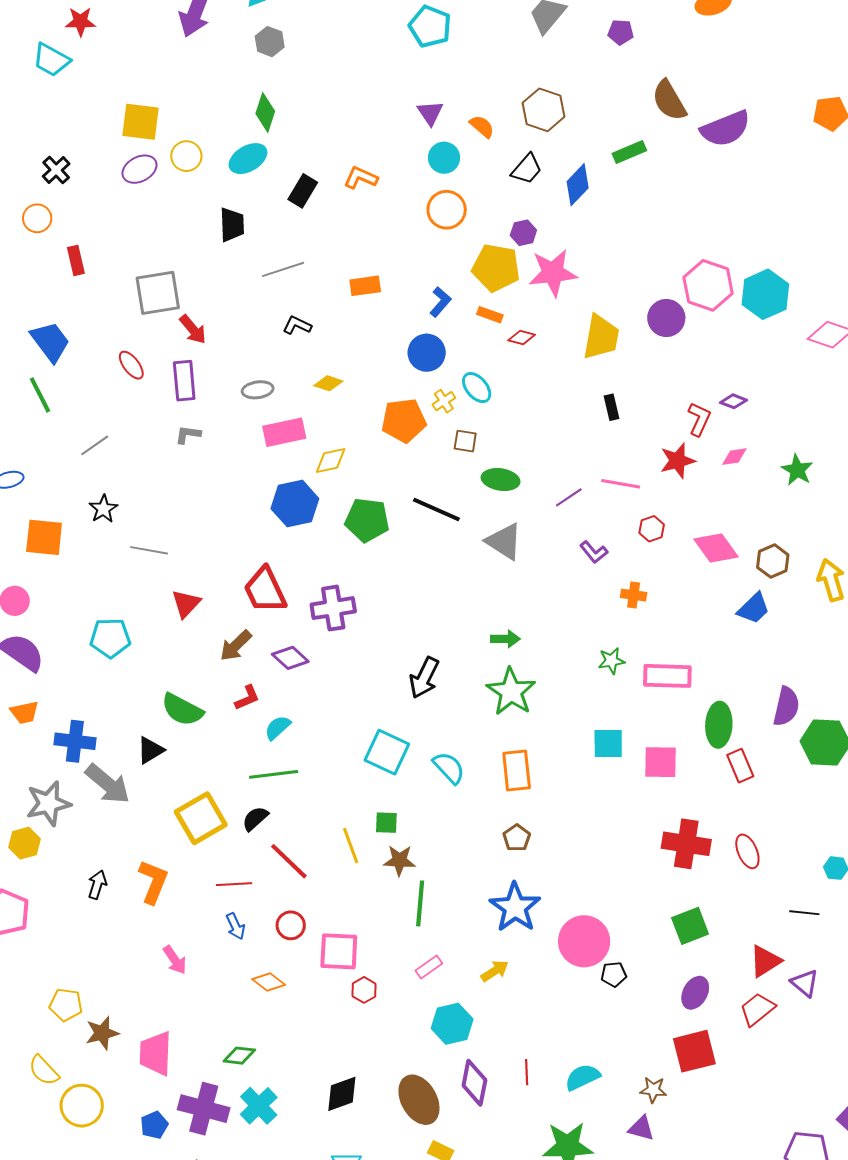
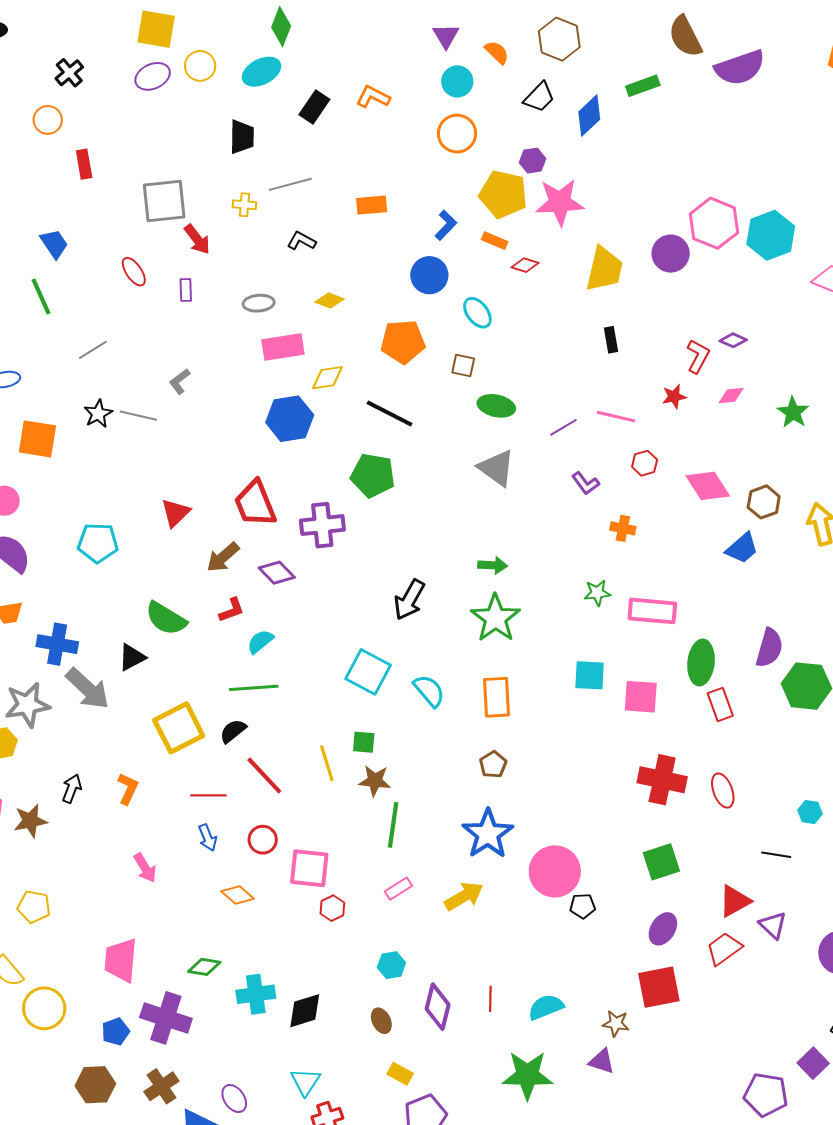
blue trapezoid: (50, 342) -> (54, 244), size x0.7
purple rectangle: (184, 381) -> (186, 290), size x0.6
yellow cross: (444, 401) -> (244, 205), moved, turned 35
gray L-shape: (188, 434) -> (180, 381), moved, turned -48
red star: (678, 461) -> (674, 397), size x0.7
black line: (436, 510) -> (390, 413), moved
green pentagon: (367, 520) -> (373, 475), moved
gray line: (149, 550) -> (138, 416), moved
orange L-shape: (153, 882) -> (128, 789), size x0.7
yellow arrow: (495, 971) -> (464, 896), size x1.4
cyan hexagon: (452, 1024) -> (391, 965), moved, size x0.7
brown star: (102, 1033) -> (30, 821), moved
brown ellipse: (419, 1100) -> (381, 1021), size x0.5
cyan cross: (259, 1106) -> (256, 994), moved, turned 33

